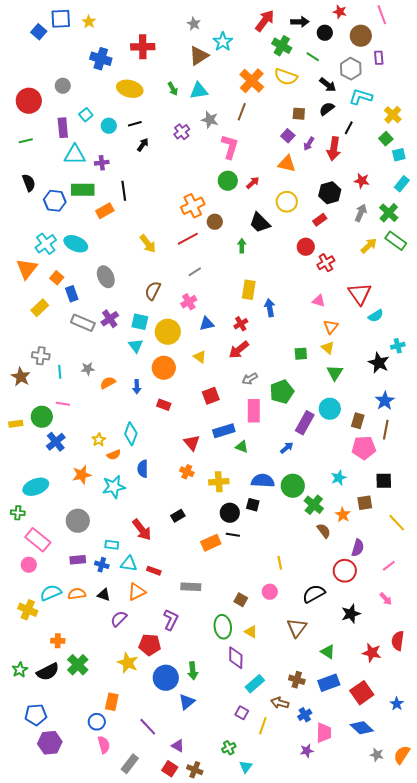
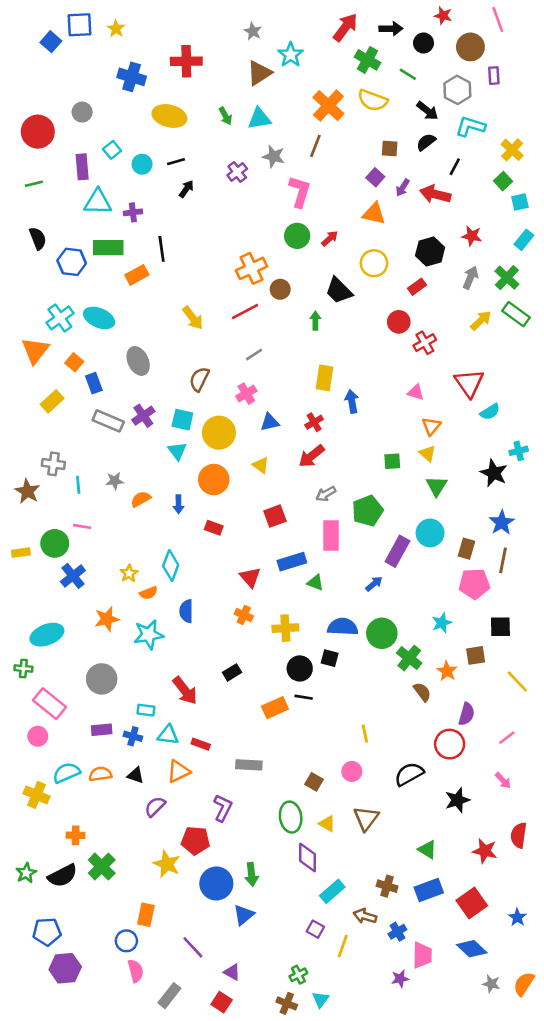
red arrow: (334, 149) -> (435, 194), turned 95
brown triangle: (297, 628) -> (366, 818), moved
brown cross: (195, 770) -> (287, 1003), moved

